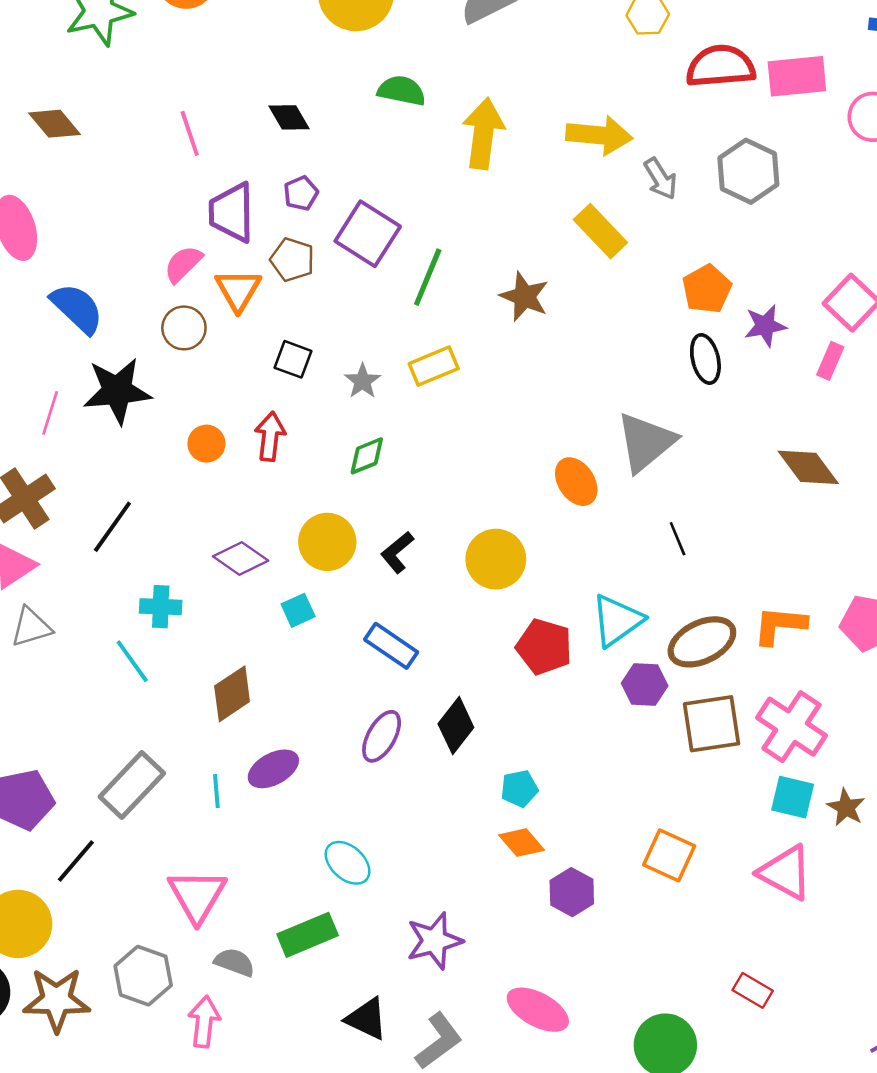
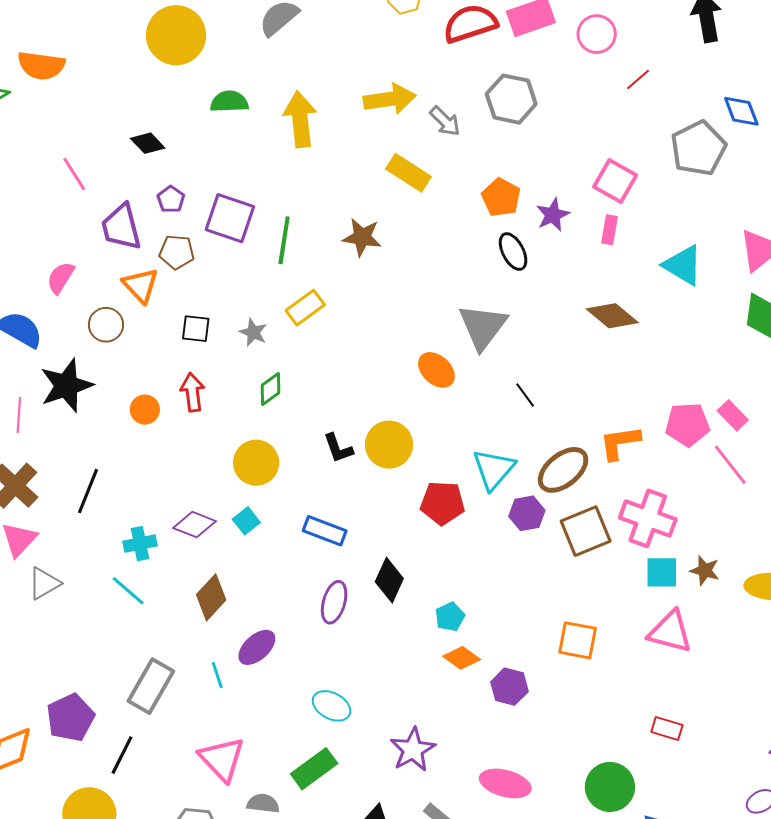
pink semicircle: (183, 264) -> (61, 278), moved
black L-shape: (397, 552) -> (338, 448), moved, turned -56
purple diamond: (241, 558) -> (194, 525), moved

